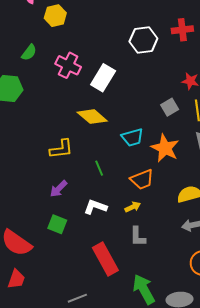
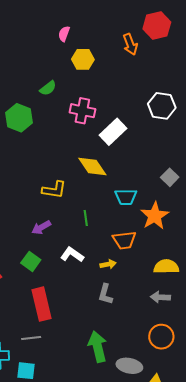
pink cross: (68, 65) -> (82, 111), turned -30
gray square: (170, 107) -> (170, 177), turned -30
red rectangle: (105, 259) -> (42, 304), moved

